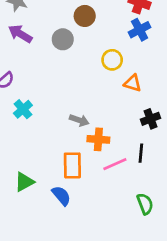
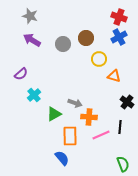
brown circle: (85, 16) -> (86, 38), moved
black cross: (151, 119) -> (127, 102), turned -32
green triangle: (24, 182) -> (54, 114), moved

